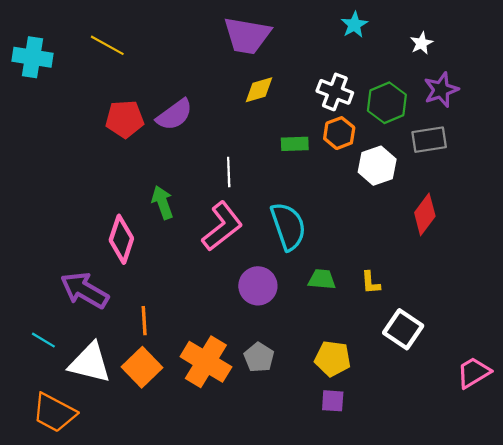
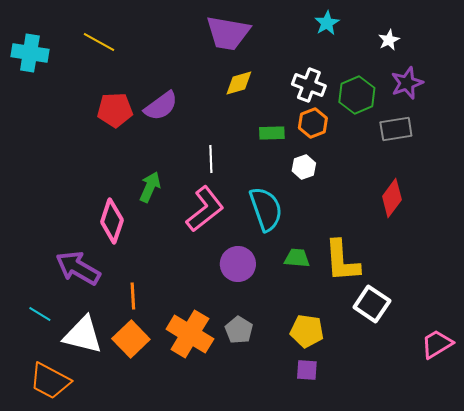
white hexagon: (377, 166) -> (304, 167), moved, size x0.7
green arrow: (163, 202) -> (150, 187), turned 44
yellow L-shape: (371, 283) -> (342, 261), size x2.0

